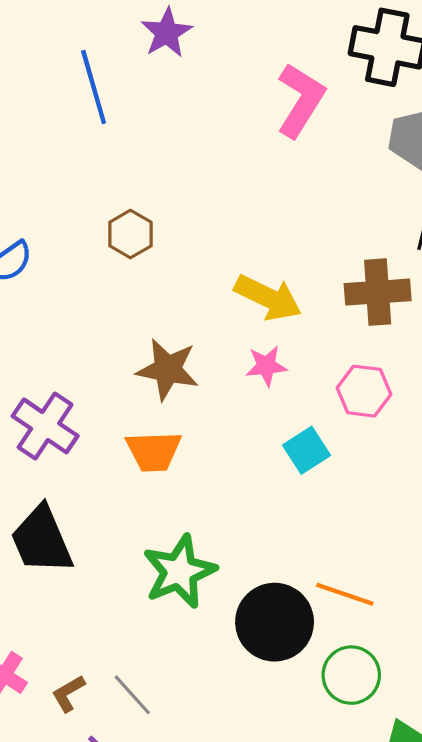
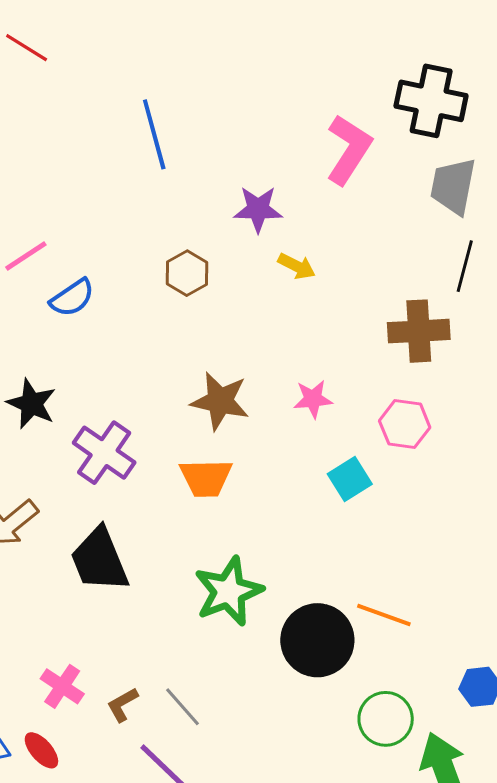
purple star: (167, 33) -> (258, 209), moved, turned 30
yellow arrow: (268, 298) -> (297, 266), moved, size x0.6
green circle: (351, 675) -> (386, 719), moved

